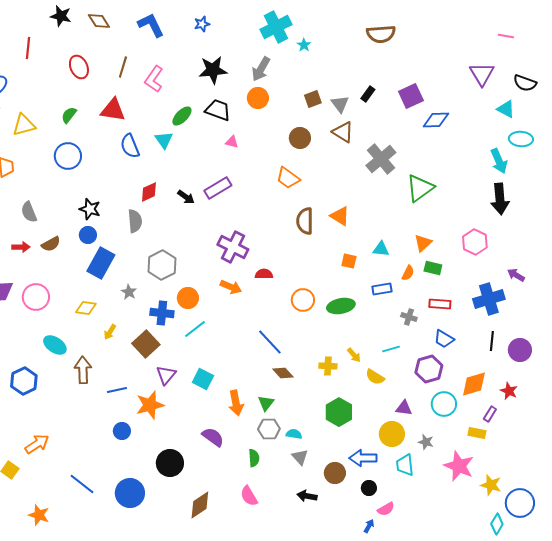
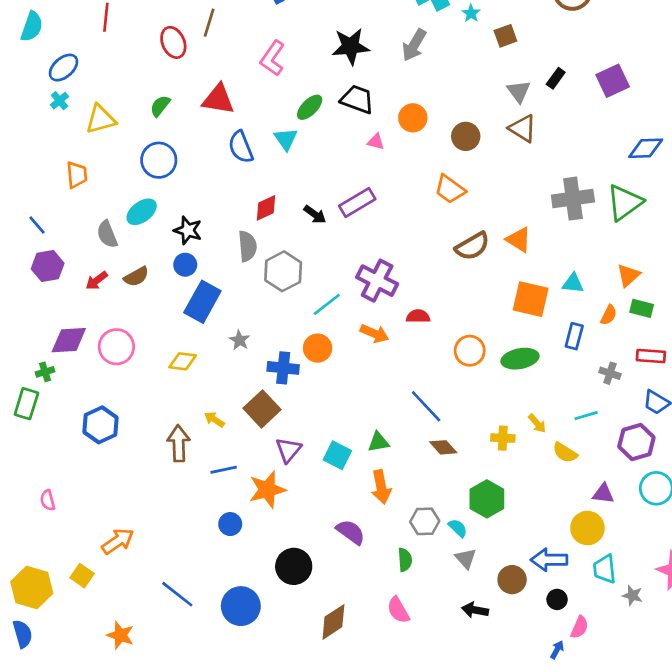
brown line: (123, 67) -> (209, 23), moved
orange circle: (258, 98) -> (413, 118), moved
brown square: (313, 99) -> (505, 36), moved
blue diamond: (436, 120) -> (646, 148), moved
gray cross: (381, 159) -> (573, 199), moved, turned 32
brown semicircle: (305, 221) -> (472, 246), turned -120
red arrow: (21, 247) -> (97, 281), turned 144
orange square: (349, 261) -> (531, 299), size x1.8
gray hexagon: (162, 265) -> (283, 271), moved
blue rectangle: (382, 289) -> (574, 336), turned -66
cyan line: (195, 329) -> (327, 304), moved
yellow arrow: (110, 332) -> (214, 420), moved, turned 91
cyan ellipse: (55, 345) -> (142, 212), moved, turned -70
blue hexagon: (24, 381) -> (101, 425), moved
green triangle: (266, 403) -> (378, 442), moved, turned 42
green hexagon: (339, 412) -> (487, 499), moved
cyan semicircle: (294, 434) -> (458, 528), turned 35
gray star: (426, 442) -> (632, 595), moved
pink semicircle: (386, 509) -> (580, 627), turned -36

